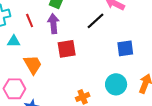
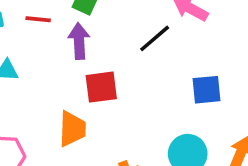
red line: (30, 20) -> (38, 19), moved, turned -64
orange trapezoid: (33, 65) -> (72, 129), moved, turned 30

